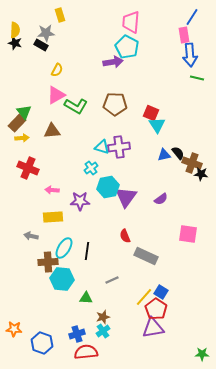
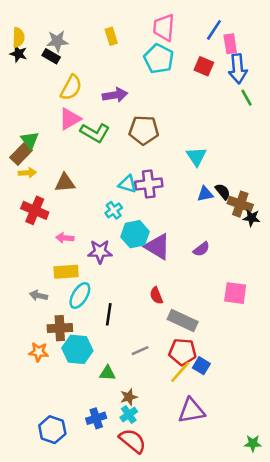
yellow rectangle: (60, 15) -> (111, 36), moved
blue line: (192, 17) -> (214, 30), moved
purple arrow: (113, 62) -> (115, 95), moved
yellow semicircle: (57, 70) -> (71, 88), size x1.5
green line: (197, 78) -> (246, 98), turned 48
red square: (151, 113) -> (204, 66), moved
brown triangle: (52, 131) -> (65, 183), moved
purple triangle: (126, 197) -> (158, 247), turned -35
cyan ellipse: (64, 248) -> (80, 296), moved
red pentagon: (156, 309) -> (183, 352), moved, turned -30
orange star: (14, 329) -> (39, 352), moved
red semicircle: (86, 352) -> (132, 441), moved, turned 45

